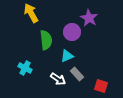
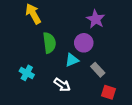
purple circle: (72, 32) -> (84, 43), moved
gray rectangle: (77, 74) -> (98, 70), moved

